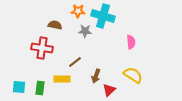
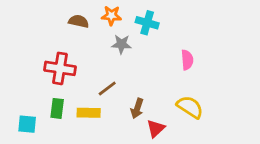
cyan cross: (103, 16) -> (147, 23), size x0.7
brown semicircle: (55, 25) -> (79, 21), moved
green rectangle: (40, 88) -> (57, 108), moved

